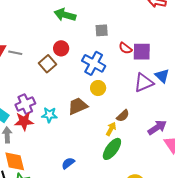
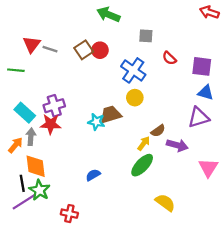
purple square: (142, 52) -> (202, 66), moved
brown square: (48, 64) -> (84, 50), moved
blue triangle: (162, 76) -> (206, 93), turned -35
purple triangle: (144, 83) -> (199, 117), moved
cyan star: (49, 115) -> (96, 122), moved
purple arrow: (157, 128) -> (177, 145), moved, turned 42

